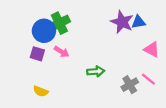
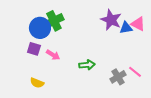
blue triangle: (138, 22) -> (126, 28), moved
pink triangle: (152, 49) -> (138, 24), moved
pink arrow: (62, 52) -> (53, 55), moved

